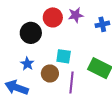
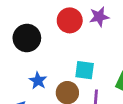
black circle: (31, 33) -> (27, 38), moved

